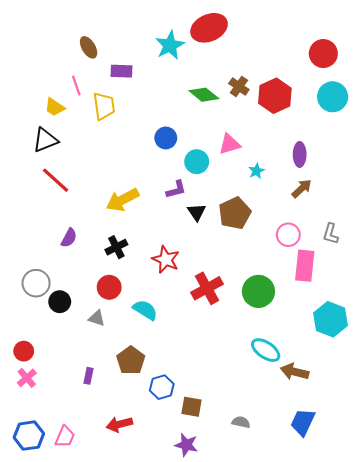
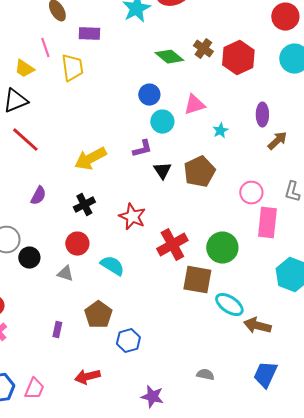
blue circle: (166, 138) -> (149, 95), moved
brown arrow: (302, 188) -> (277, 141), moved
brown square: (192, 407) -> (197, 280), moved, size x1.4

